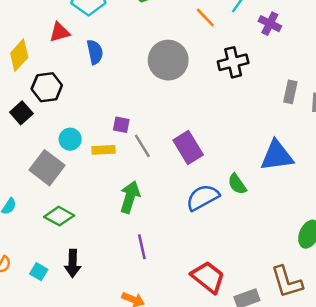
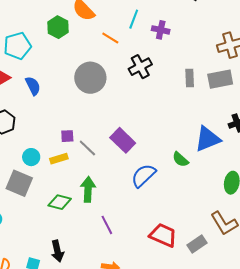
blue triangle: (277, 156) -> (208, 139), moved
green semicircle: (237, 184) -> (180, 159), moved
green diamond: (59, 216) -> (60, 202), moved

